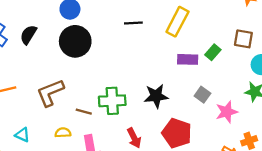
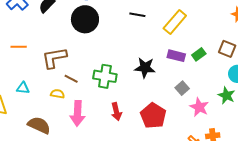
black star: (156, 96) -> (145, 68), moved
brown line: (84, 112) -> (71, 79), moved
pink star: (227, 112) -> (199, 107), turned 30
cyan triangle: (22, 135) -> (23, 88), turned -32

